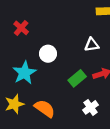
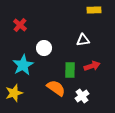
green rectangle: (77, 78) -> (70, 70), turned -49
orange semicircle: (45, 109) -> (56, 88), moved

